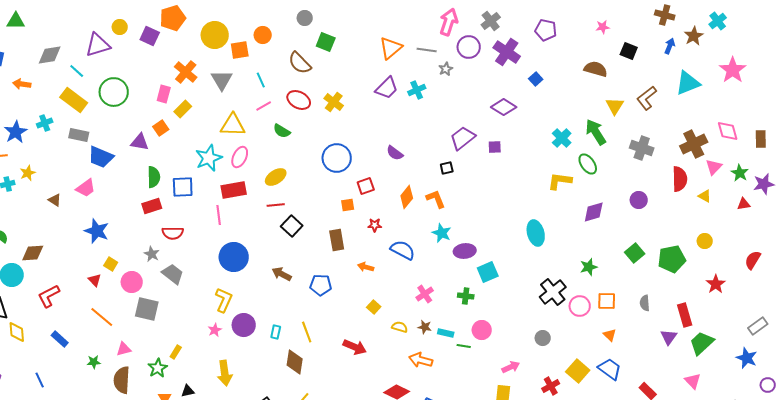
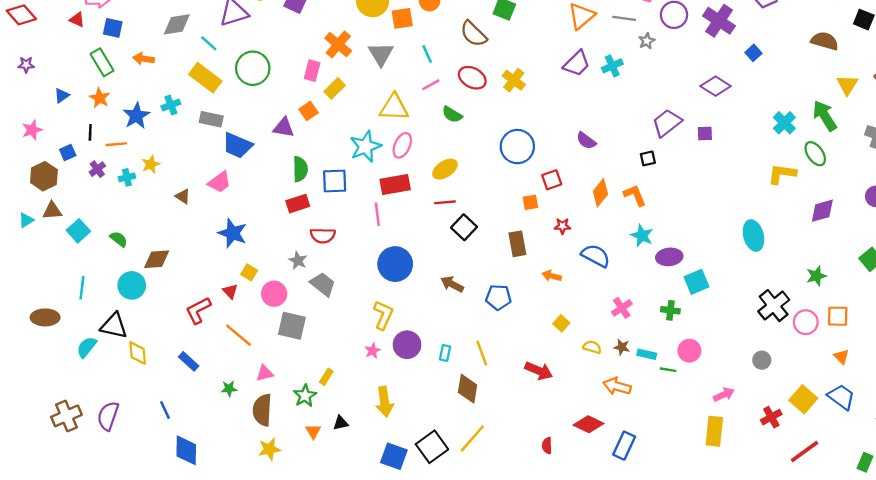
red L-shape: (49, 296) -> (198, 310), moved

